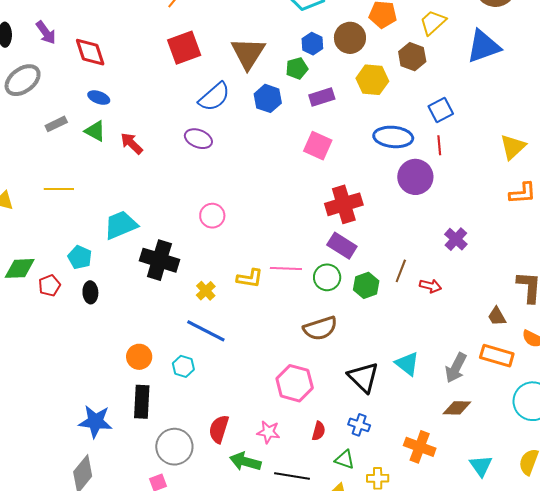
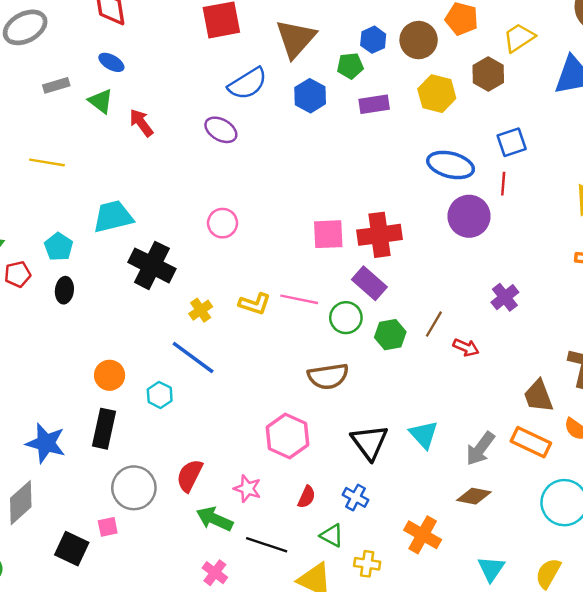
pink square: (318, 146) -> (328, 234), moved, turned -36
brown trapezoid: (497, 316) -> (538, 396), size x1.4

